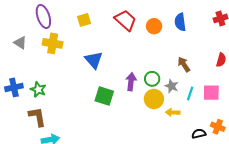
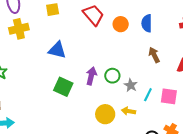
yellow cross: (53, 43) -> (19, 29), turned -30
blue triangle: (94, 60) -> (57, 50), turned -42
brown arrow: (184, 64) -> (154, 55), moved
yellow circle: (154, 99) -> (105, 114), moved

